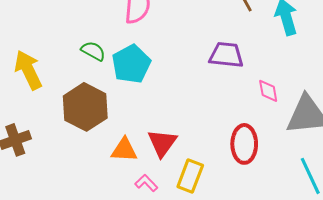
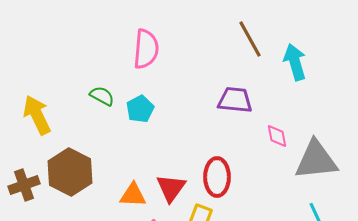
cyan pentagon: (131, 64) -> (140, 109), size x0.7
brown hexagon: (85, 107) -> (70, 172), moved
red ellipse: (244, 144) -> (217, 177), moved

